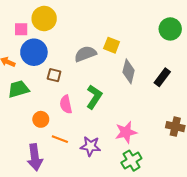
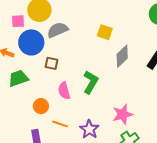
gray semicircle: (85, 54) -> (58, 30), moved
gray diamond: (129, 71) -> (122, 56), turned 35
purple star: (90, 146) -> (89, 129), turned 30

